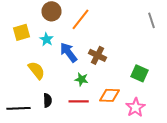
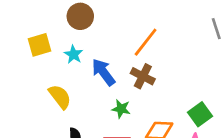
orange line: (80, 19) -> (146, 42), moved
green square: (140, 73) -> (200, 114), moved, turned 30

